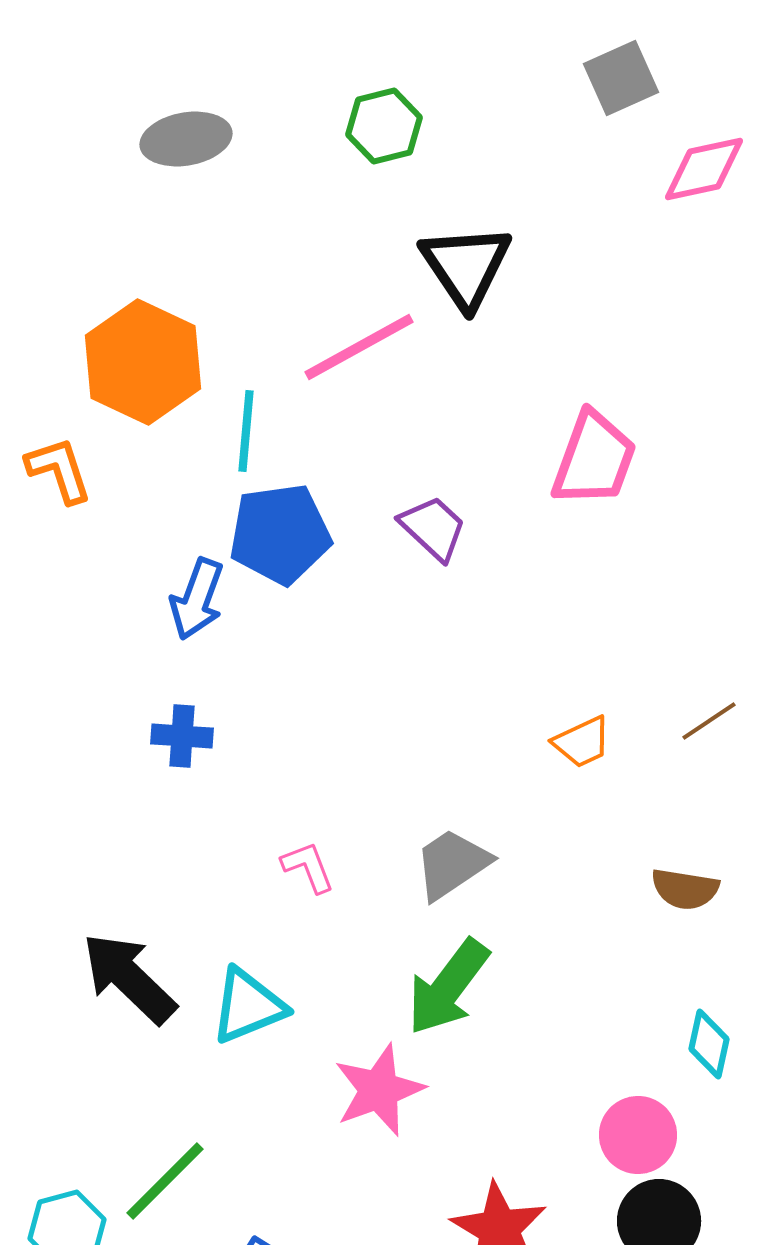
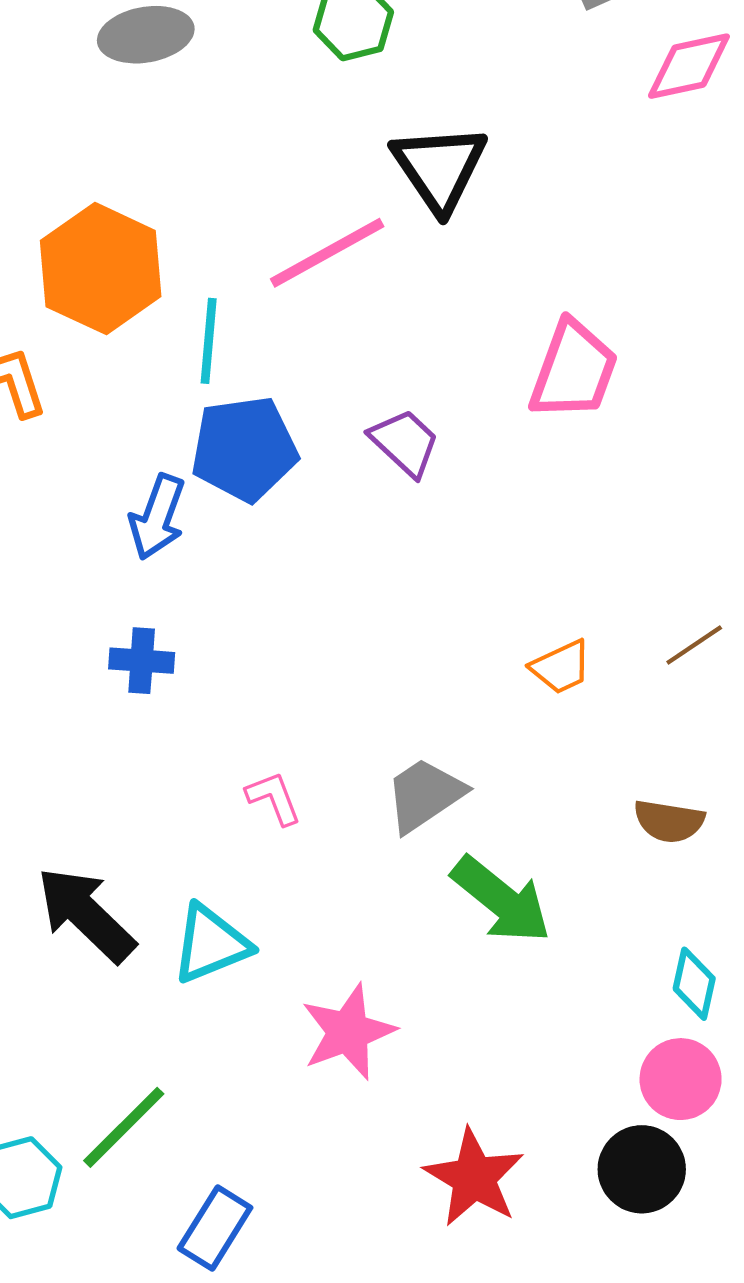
green arrow: (448, 987) -> (501, 900), moved, turned -88
pink circle: (638, 1135) -> (681, 1079), moved

